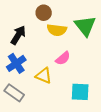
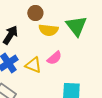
yellow triangle: (44, 76) -> (33, 65), moved

